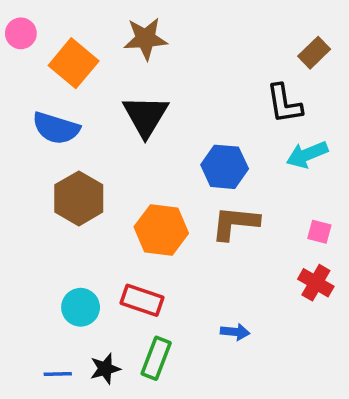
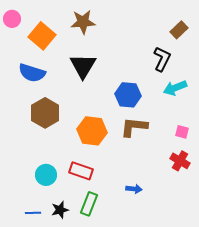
black L-shape: (284, 104) -> (162, 59), turned -145

